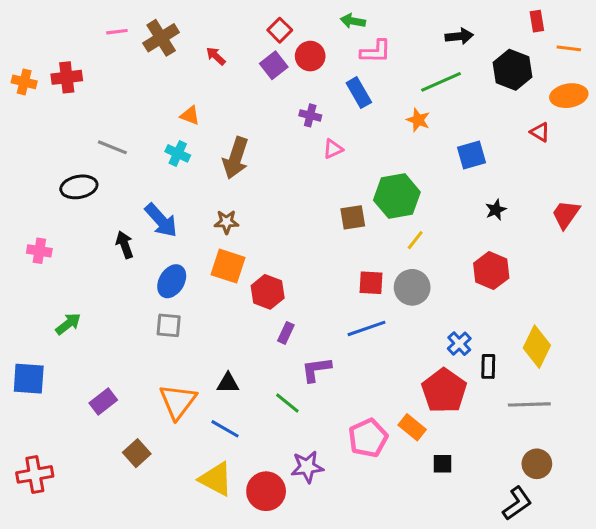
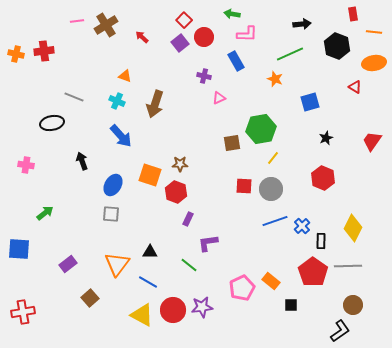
blue arrow: (161, 220) -> (121, 136), moved
brown star: (226, 222) -> (180, 164), moved
blue line: (366, 328) -> (275, 221), moved
red pentagon: (444, 391) -> (313, 272), moved
red circle: (266, 491) -> (173, 310), moved

